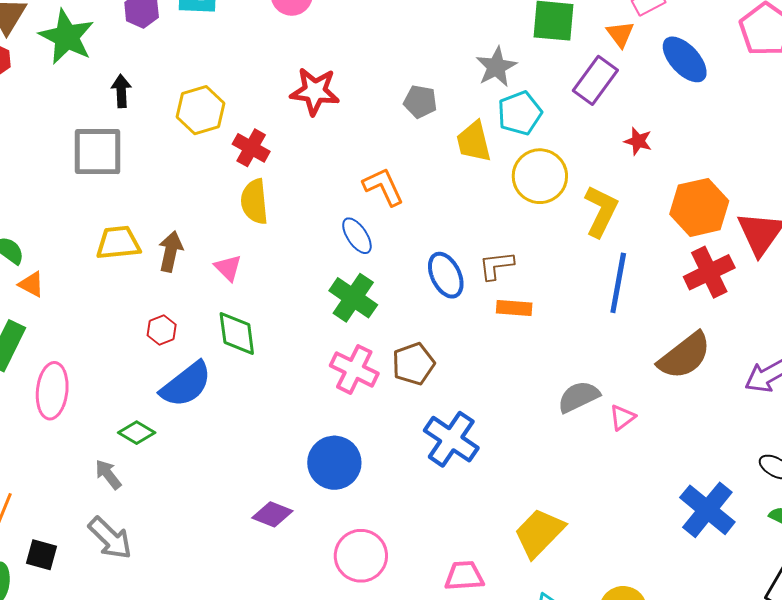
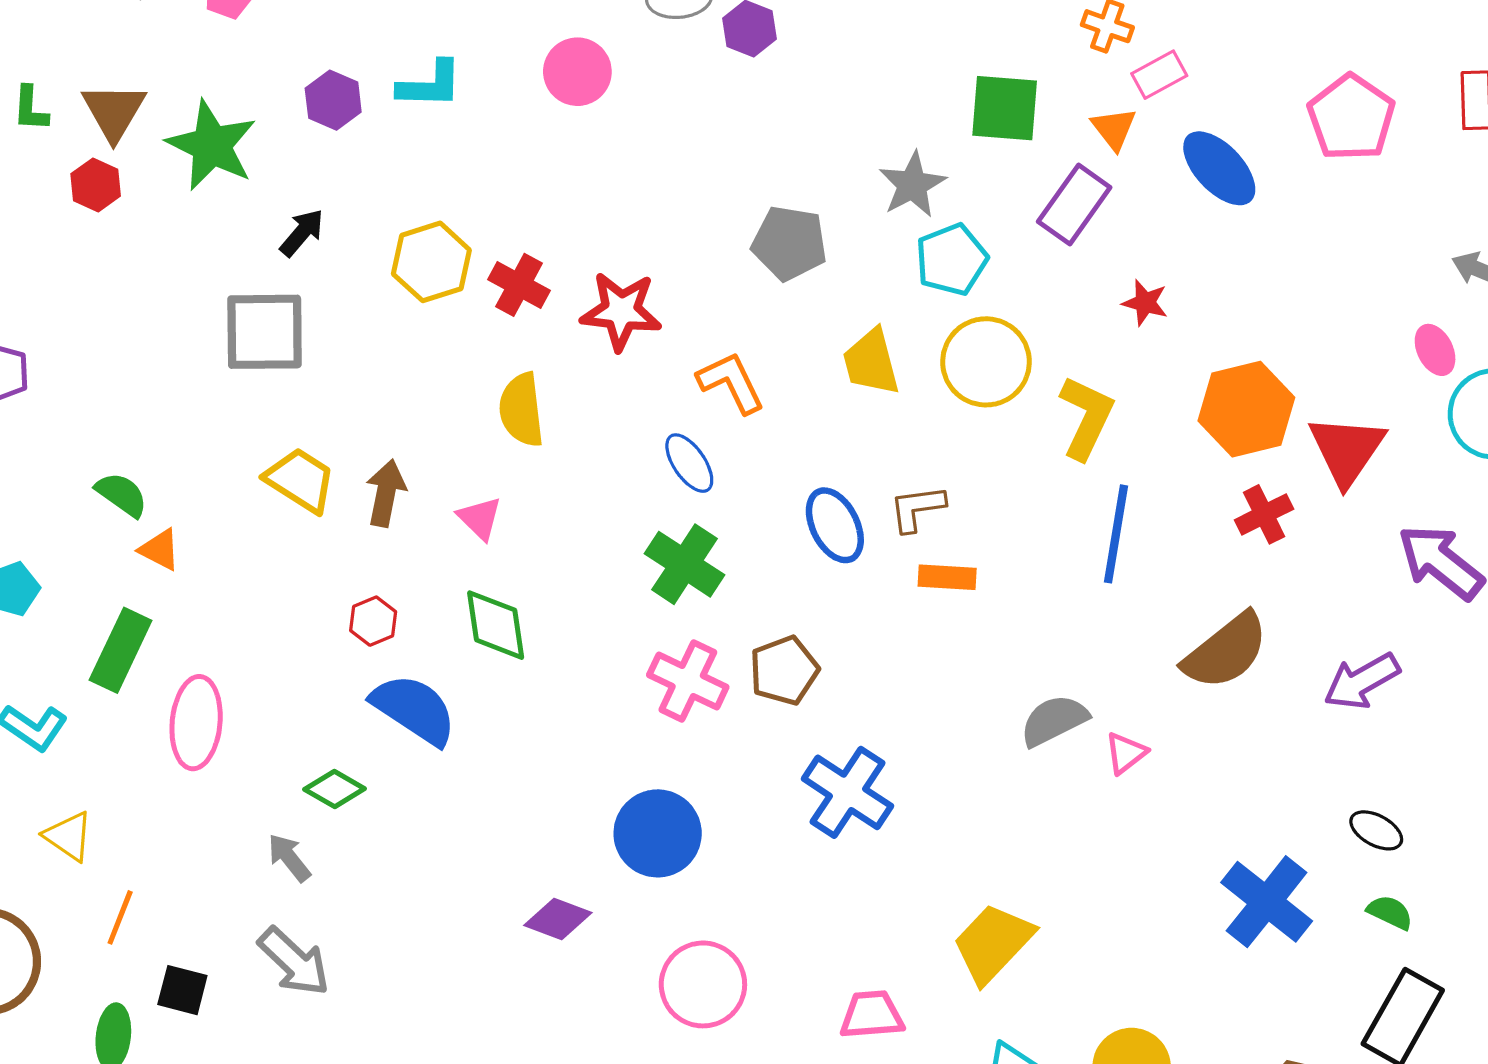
black arrow: (121, 91) -> (302, 233), turned 44
red star: (315, 91) -> (621, 311), moved
gray pentagon: (420, 102) -> (789, 243), size x1.4
yellow trapezoid: (474, 142) -> (871, 362), moved
red cross: (251, 148) -> (519, 285), moved
yellow trapezoid: (118, 243) -> (300, 480), turned 39
red cross: (709, 272) -> (1264, 514), size x0.7
blue semicircle: (186, 384) -> (414, 709), turned -108

